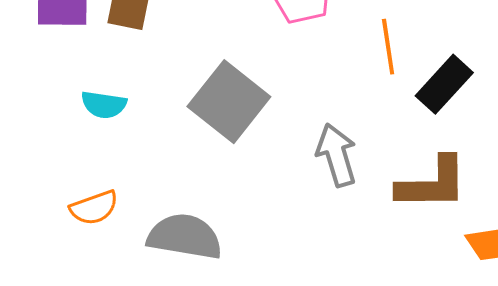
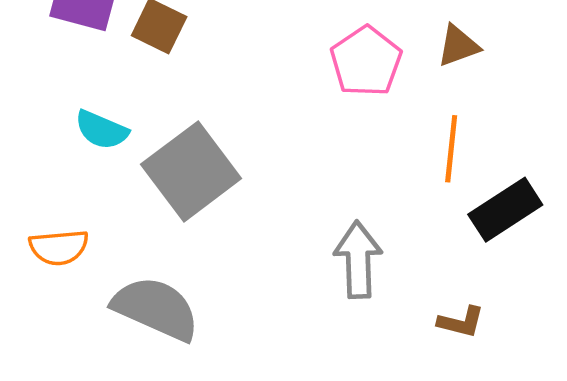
gray square: (229, 102) -> (191, 171), moved
brown L-shape: (432, 184) -> (461, 322), size x0.5

